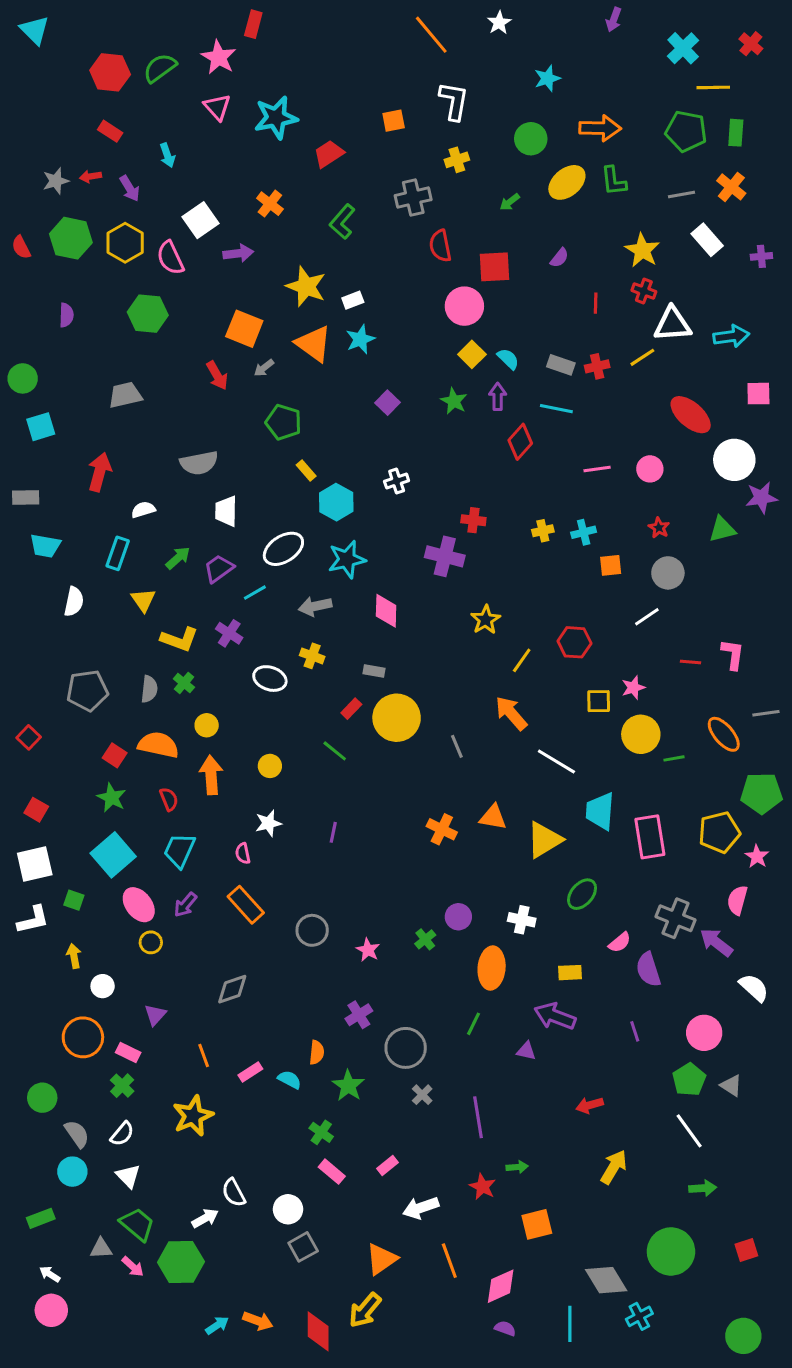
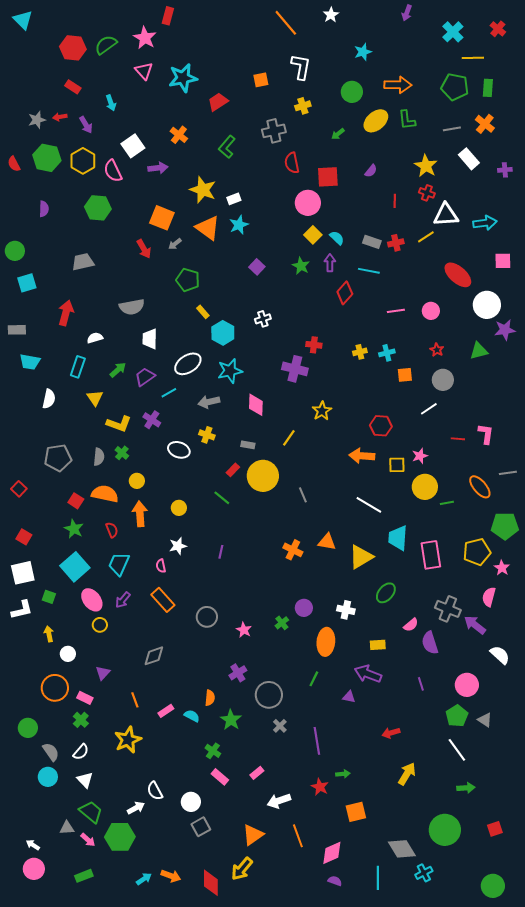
yellow line: (522, 660) -> (289, 438), moved
orange arrow: (511, 713) -> (362, 456), moved, turned -45
green rectangle: (41, 1218) -> (84, 876), moved

